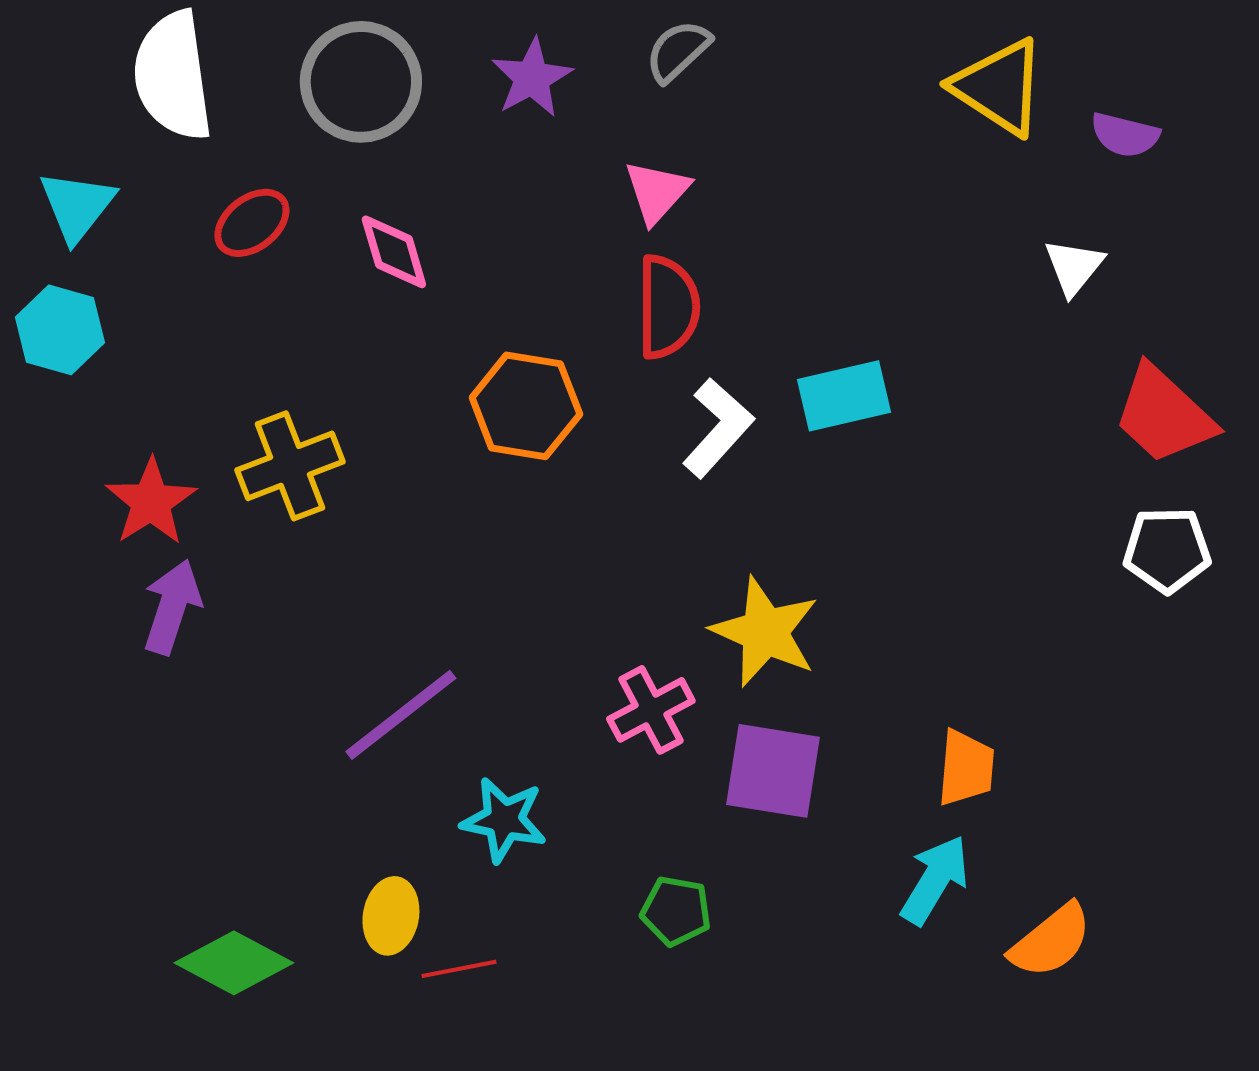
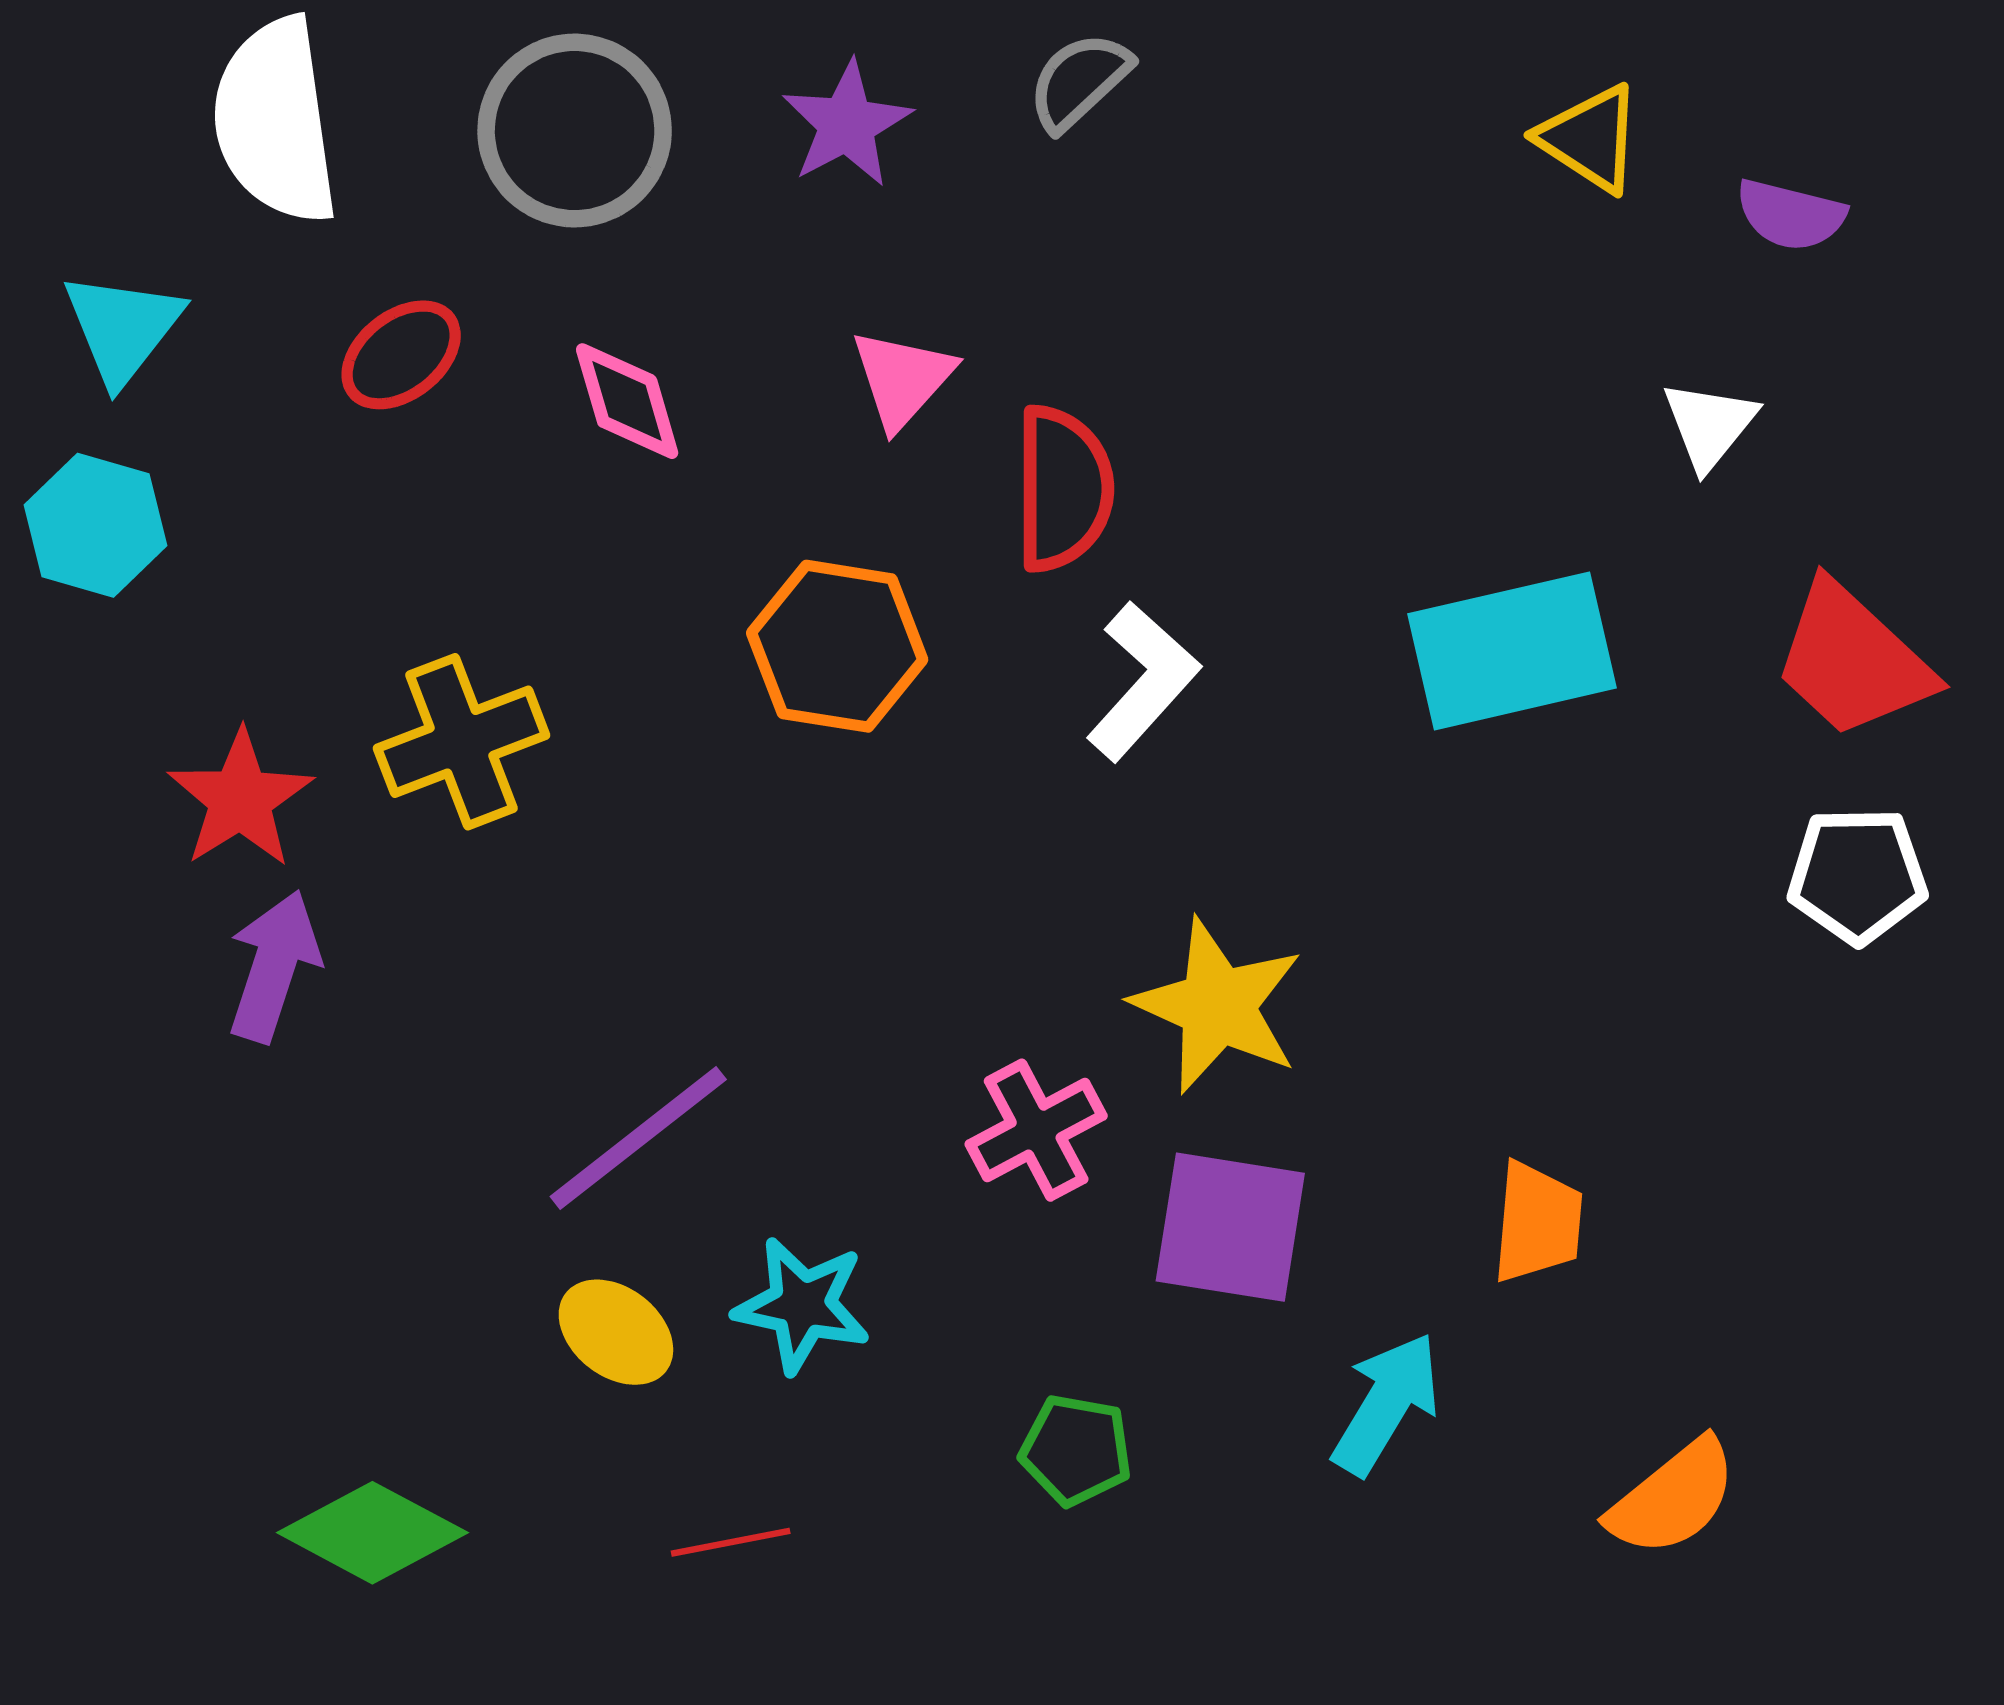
yellow triangle: (999, 87) -> (1590, 138), size x0.7
pink triangle: (657, 192) -> (902, 379), moved
cyan rectangle: (844, 396) -> (1512, 651), moved, size x1.4
cyan arrow: (935, 880) -> (1386, 1404), moved
yellow ellipse: (391, 916) -> (616, 1332), moved, turned -62

